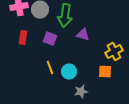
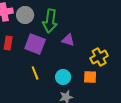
purple square: (50, 39) -> (35, 44), size x1.5
cyan circle: (69, 72) -> (63, 77), moved

